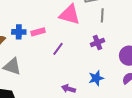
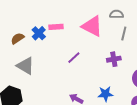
blue cross: (19, 32) -> (39, 33), turned 32
pink rectangle: (38, 32) -> (56, 27), moved

